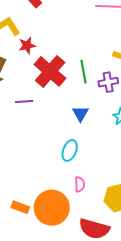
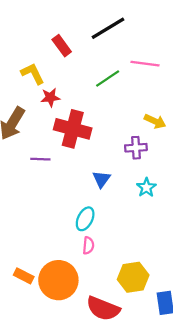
red cross: (50, 71) -> (73, 129), turned -32
green line: (83, 72) -> (108, 78), moved, turned 60
pink semicircle: (80, 184) -> (88, 245), moved

